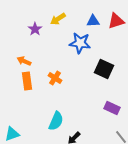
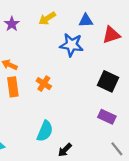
red triangle: (116, 21) -> (111, 35), moved
purple star: (35, 29) -> (12, 24), moved
black square: (104, 69) -> (108, 81), moved

